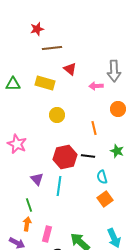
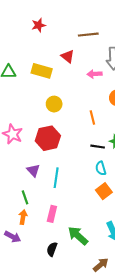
red star: (37, 29) -> (39, 25), moved
brown line: (52, 48) -> (88, 35), moved
black line: (88, 156) -> (98, 147), moved
red hexagon: (65, 157) -> (48, 138), moved
pink rectangle: (47, 234) -> (52, 214), moved

